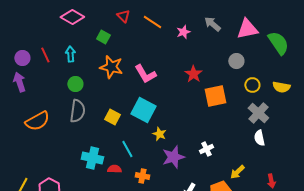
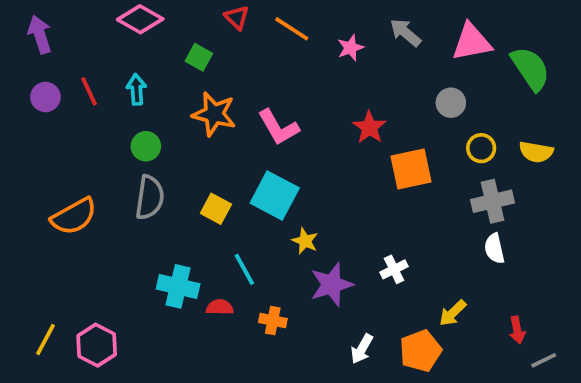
purple arrow: (19, 82) -> (40, 34), moved
gray cross: (258, 113) -> (493, 201), turned 35

